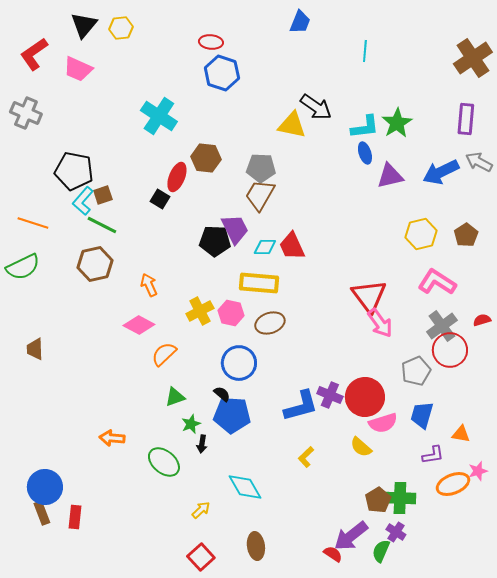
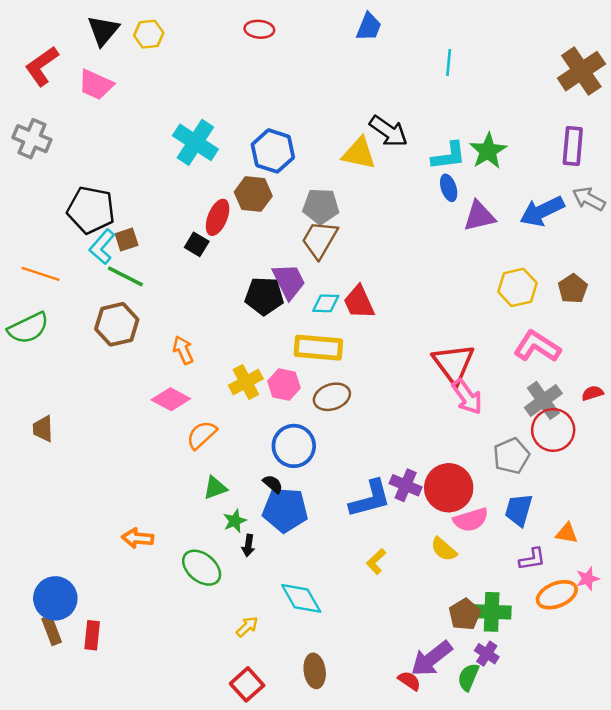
red ellipse: (211, 42) -> (259, 29), moved
blue hexagon: (222, 73) -> (273, 151), moved

